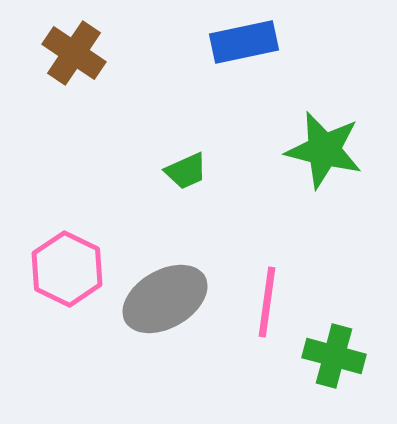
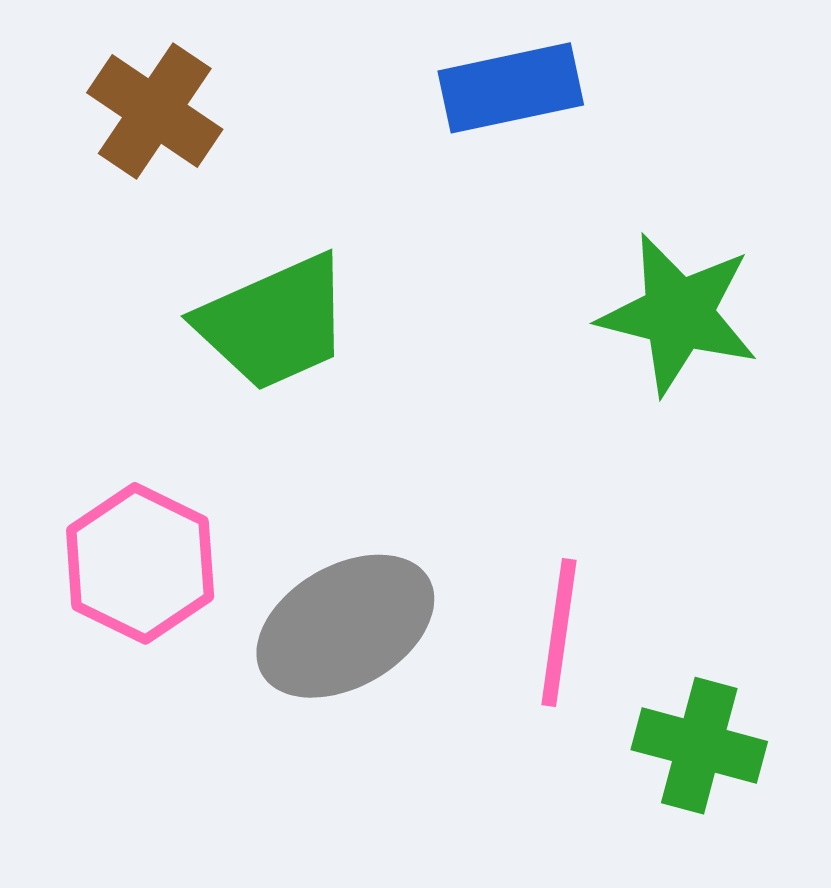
green trapezoid: (186, 171) -> (274, 323), moved, size x1.8

